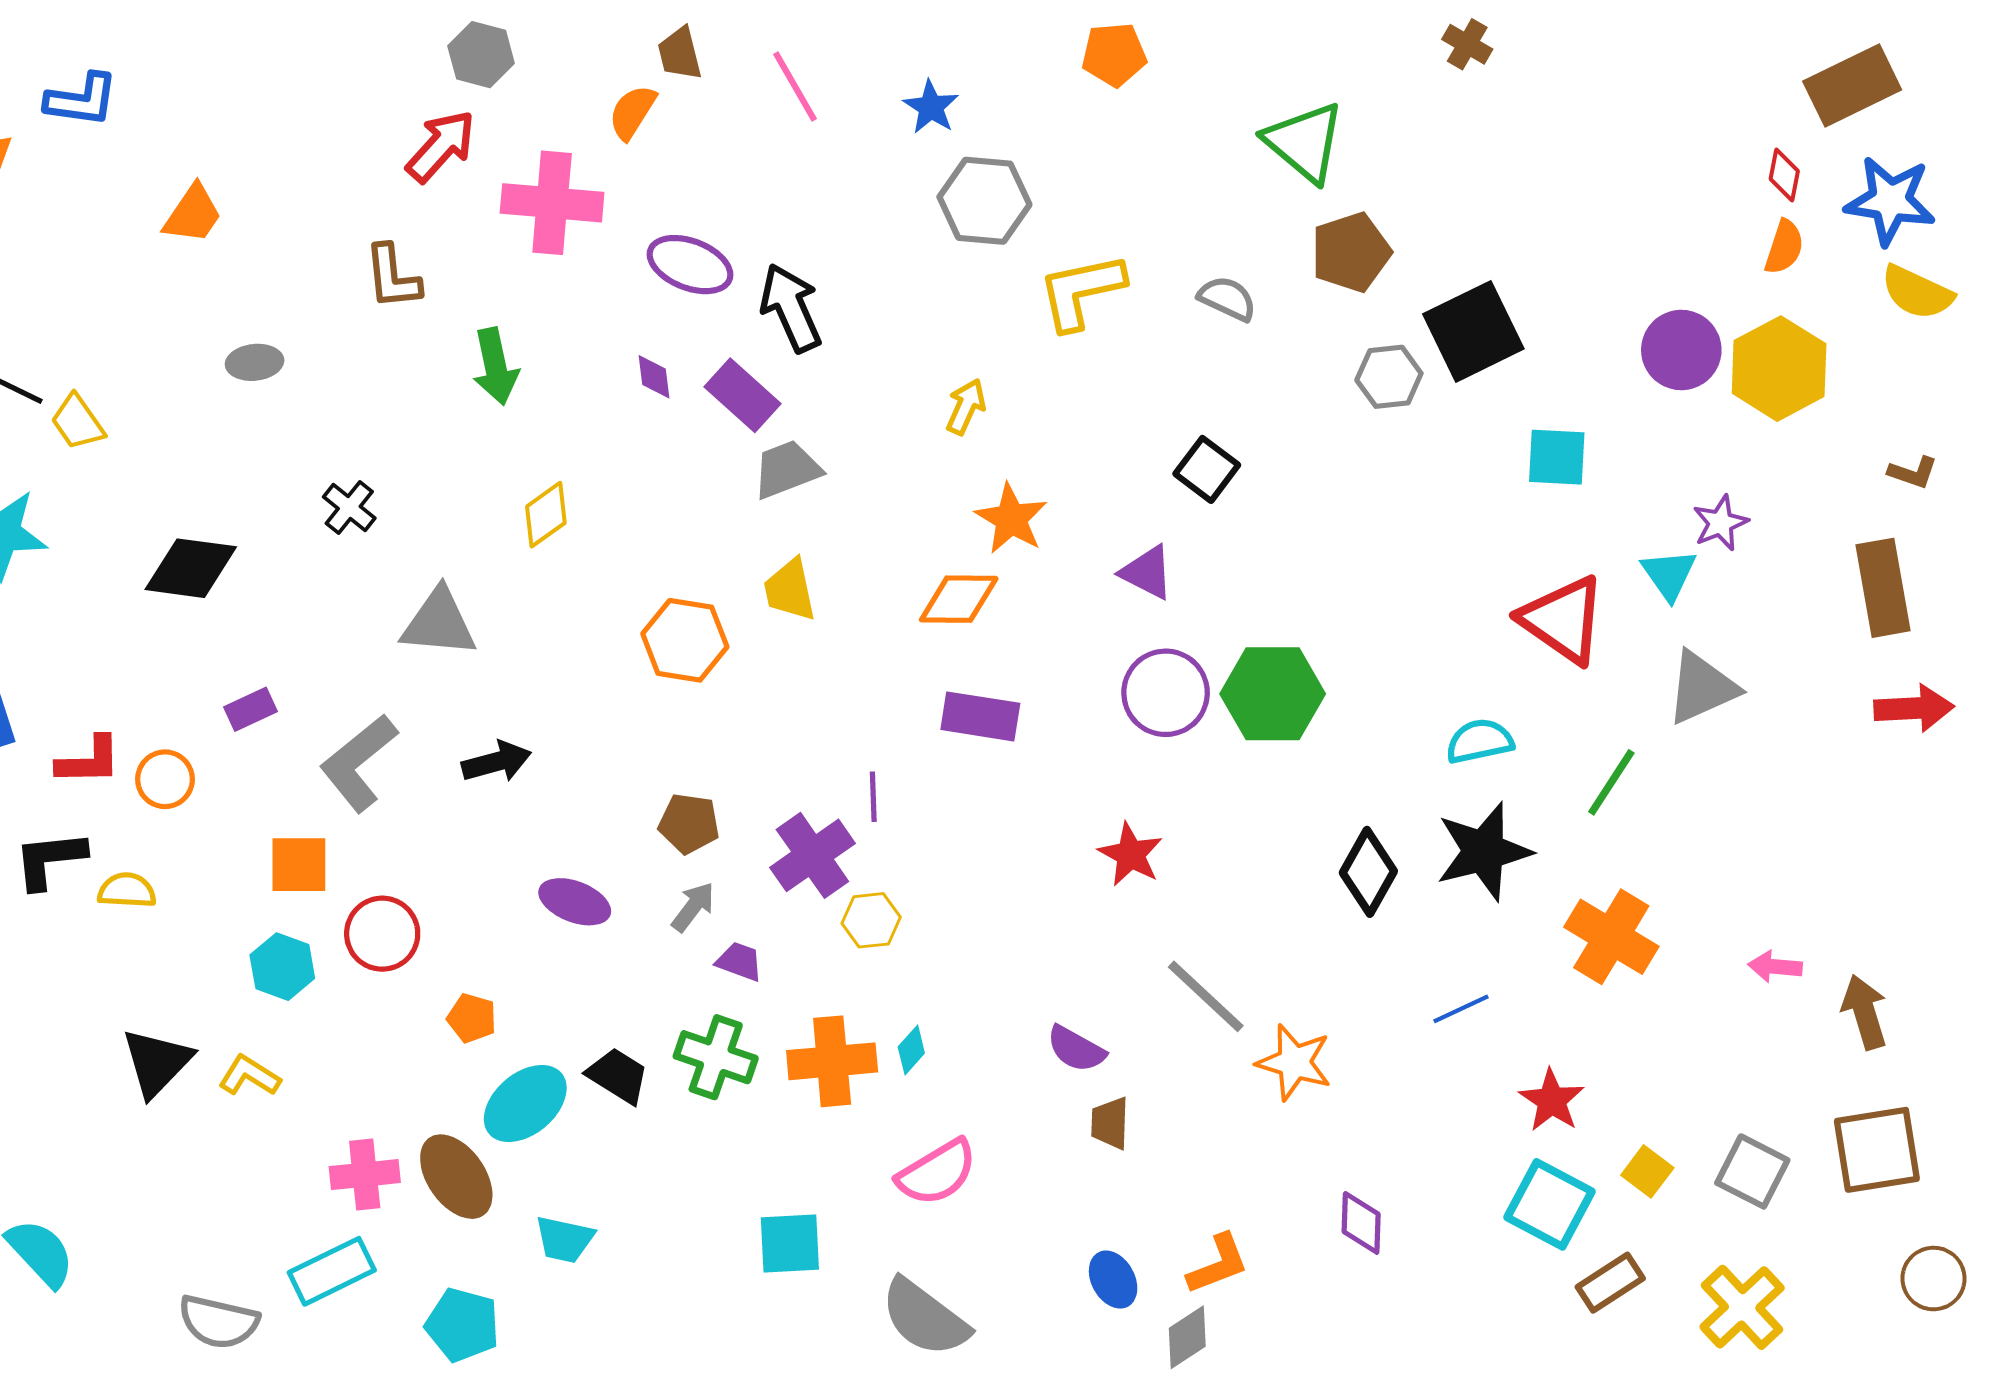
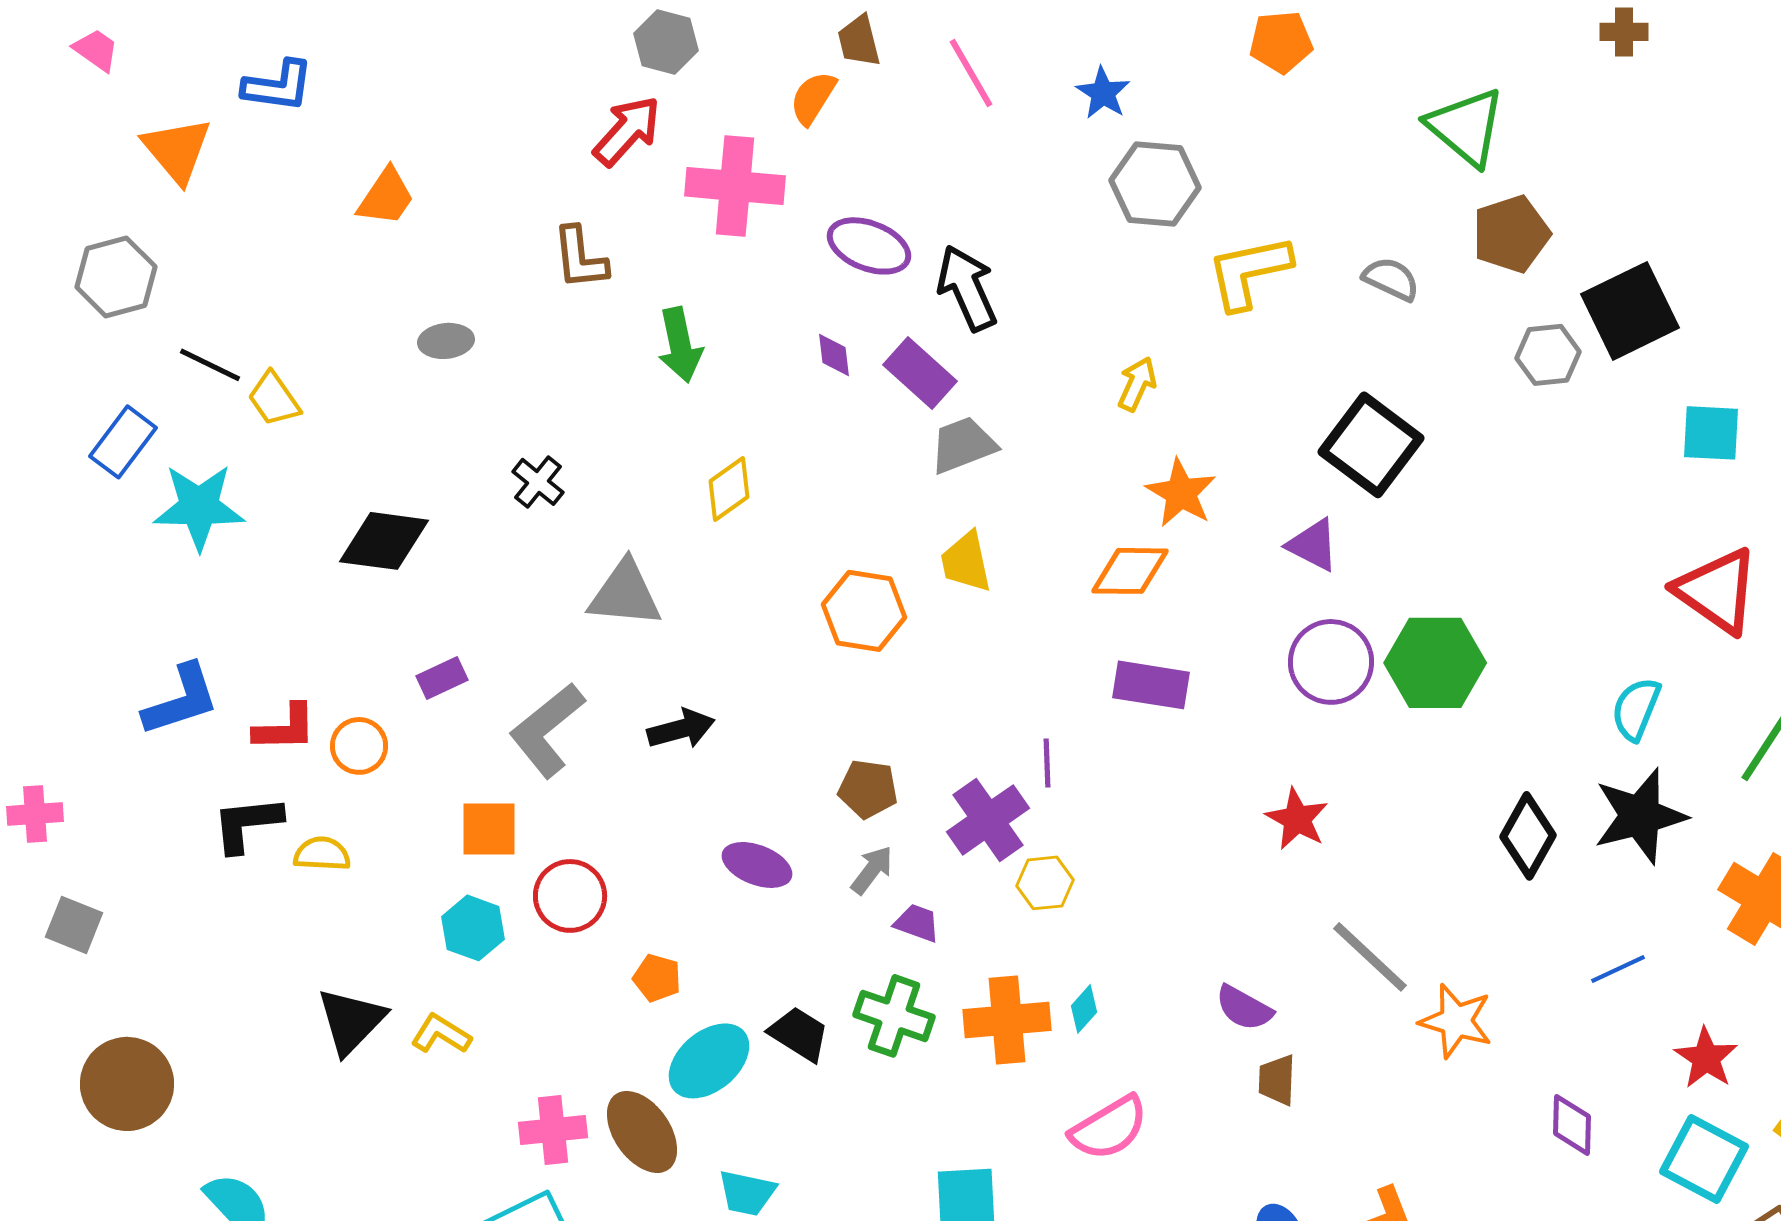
brown cross: (1467, 44) -> (1624, 32), turned -30
black square: (1207, 469) -> (1371, 445), size x1.6
cyan semicircle: (1480, 741) -> (1636, 709), turned -56
purple diamond: (1361, 1223) -> (1572, 1125), moved

